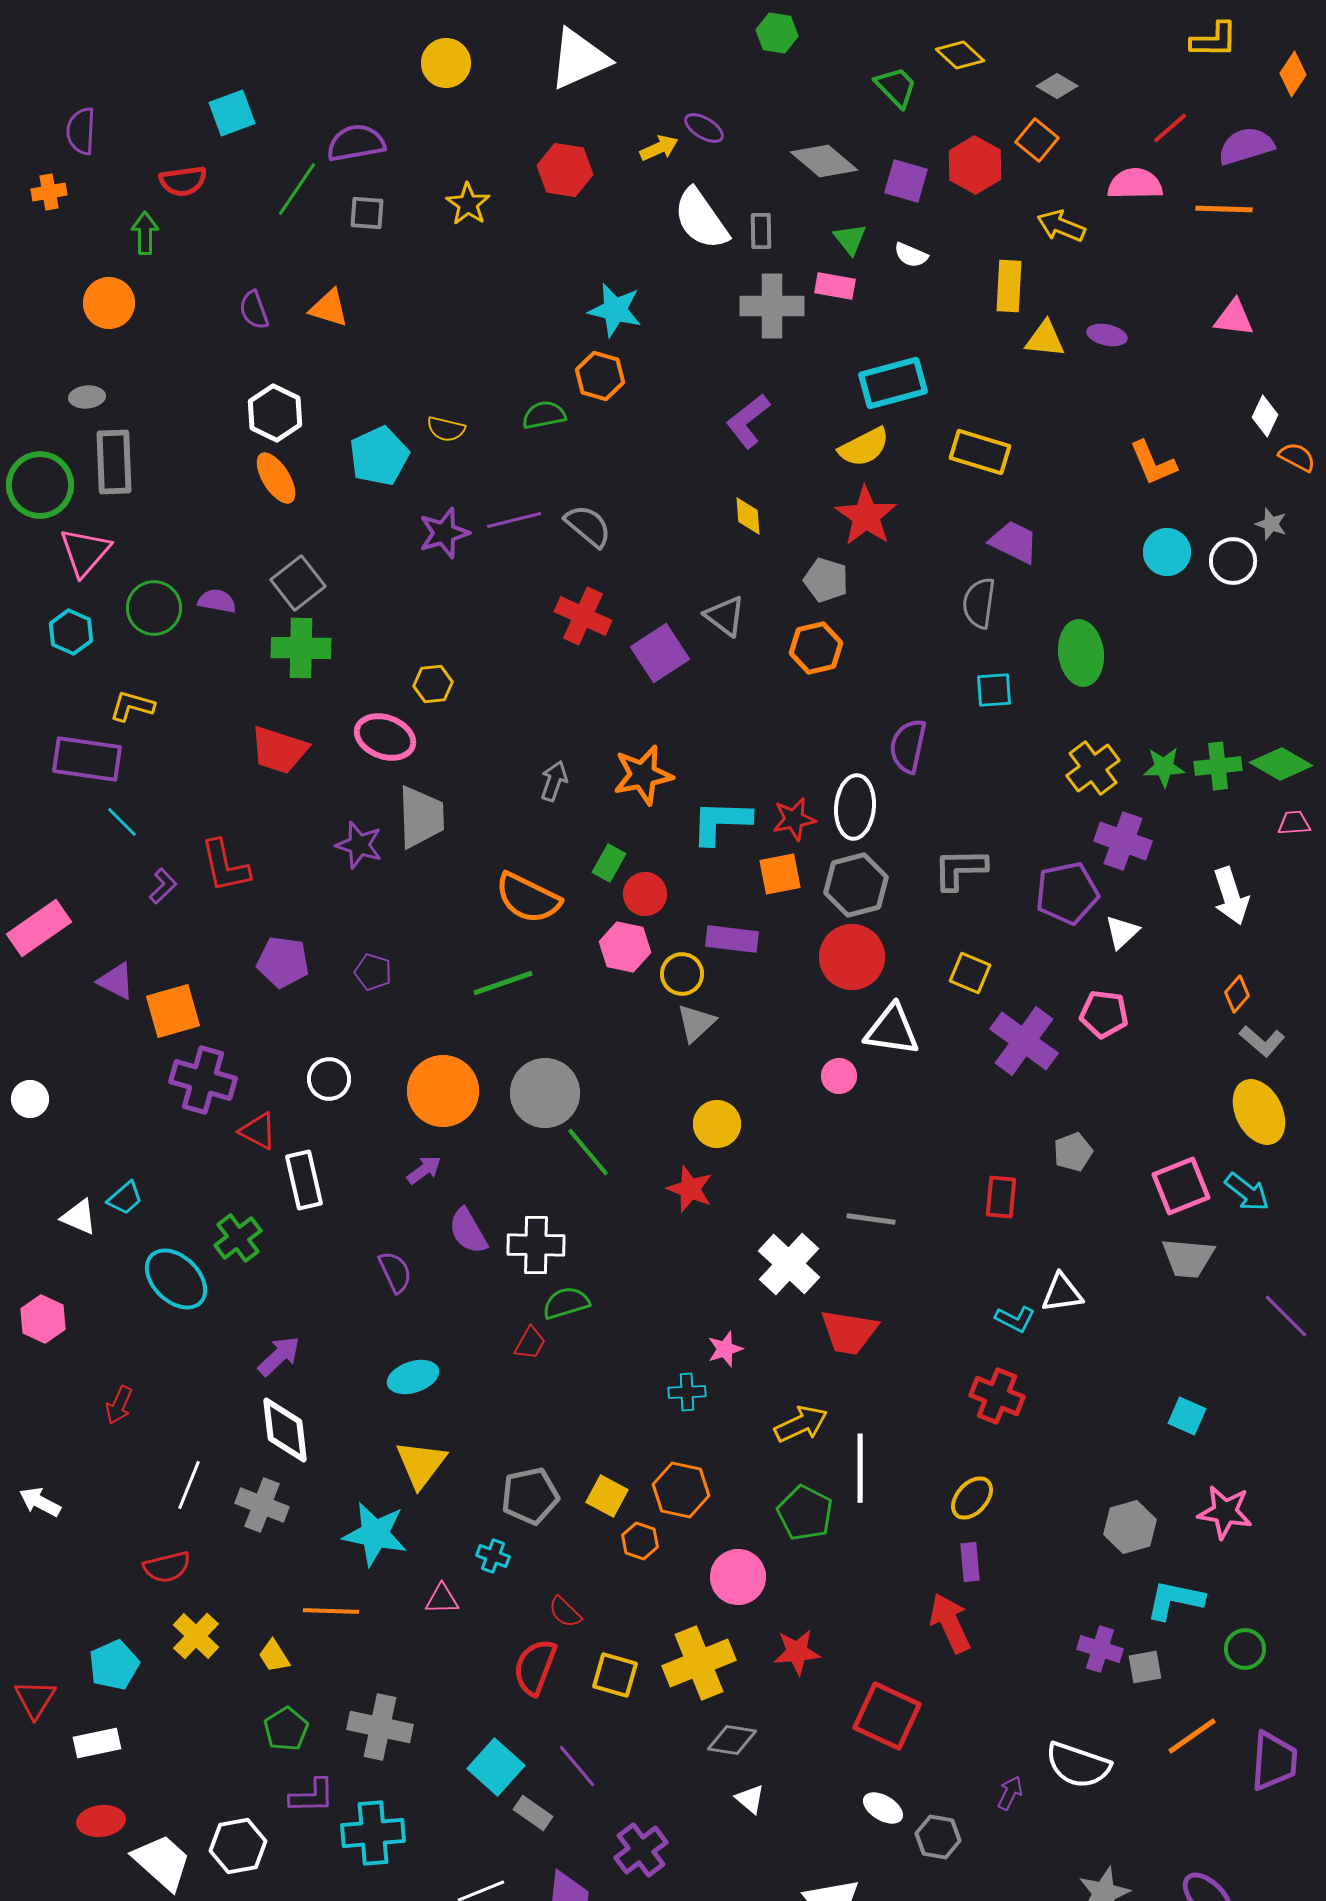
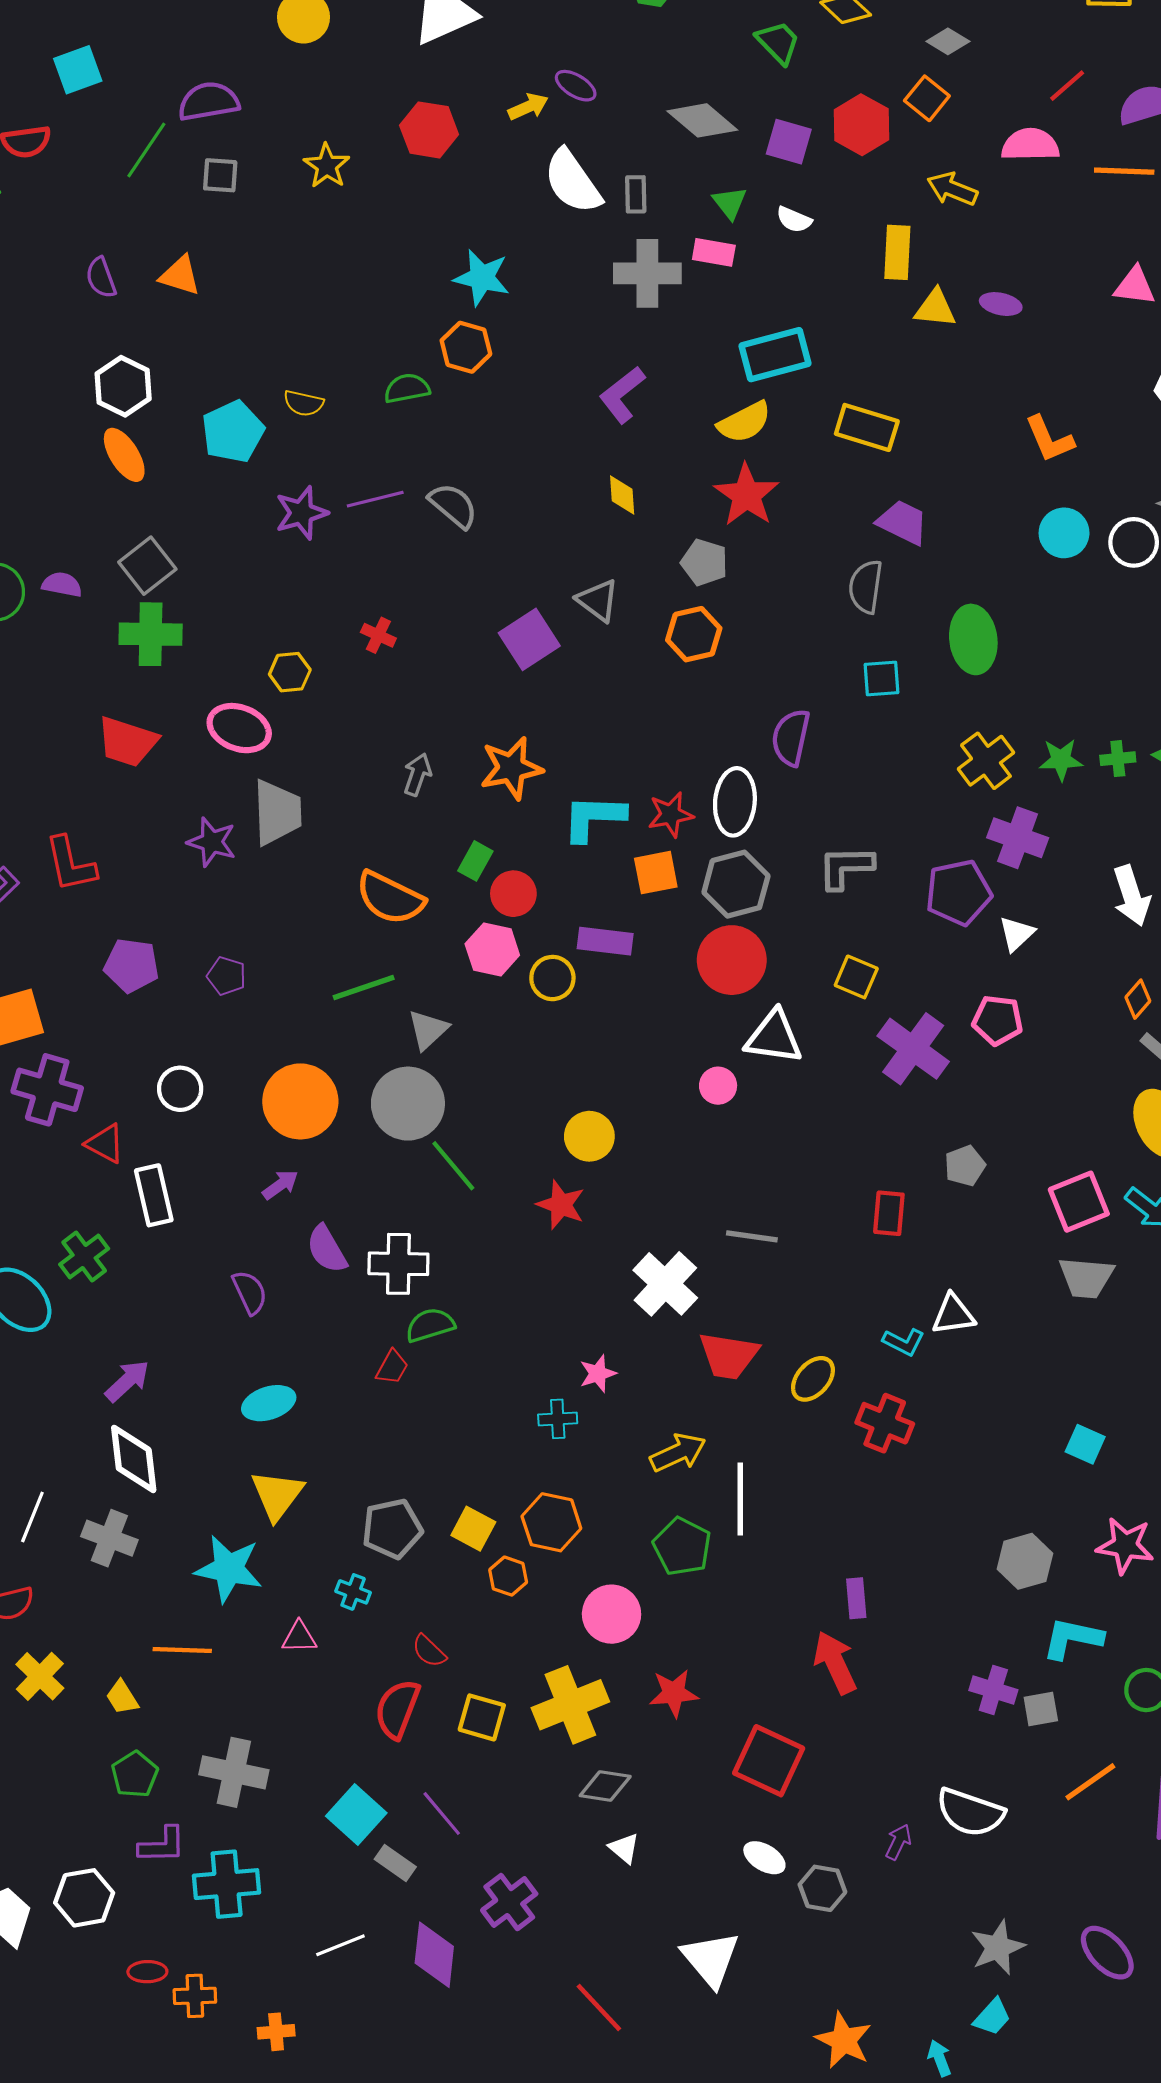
red cross: (583, 616) -> (378, 635), moved, size x0.6
green cross: (1218, 766) -> (1118, 759), size x0.7
gray triangle: (696, 1023) -> (428, 1030), moved
yellow ellipse: (972, 1498) -> (813, 1379), moved

